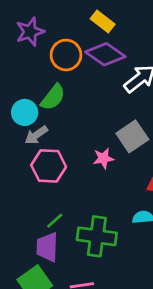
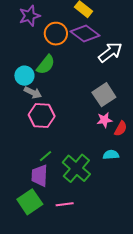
gray arrow: (36, 135) -> (33, 93), turned -120
pink star: (103, 158) -> (104, 120), moved
green cross: (97, 236) -> (76, 168), turned 32

